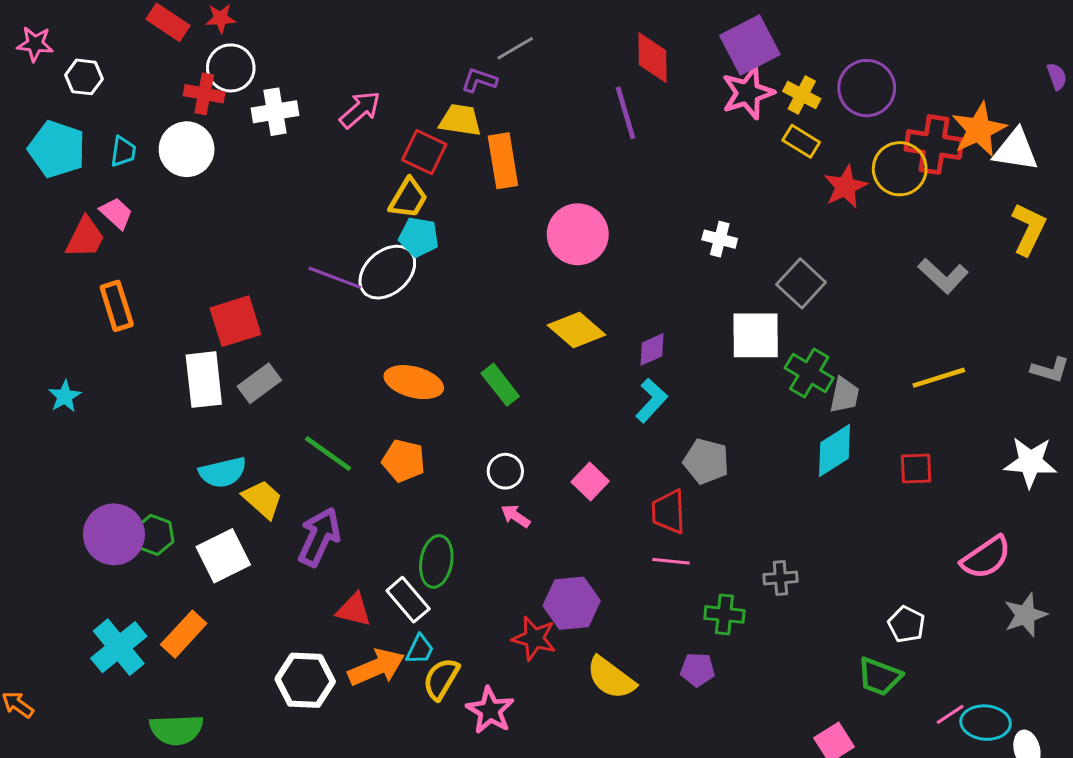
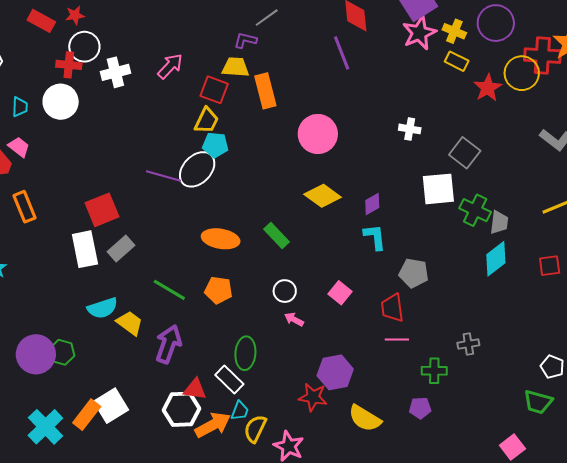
cyan L-shape: (651, 400) -> (375, 237), turned -44
white square: (223, 556) -> (111, 406), moved
white hexagon: (305, 680) -> (182, 409), moved

